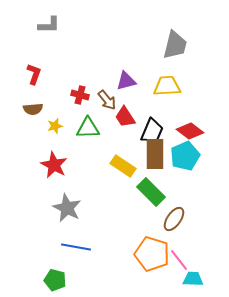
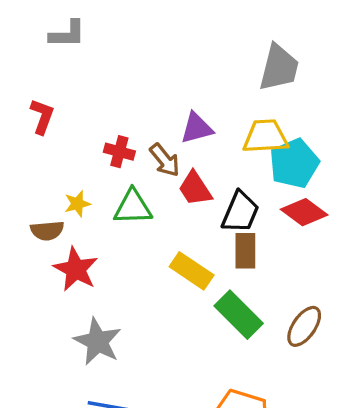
brown semicircle: (33, 109) -> (47, 231), moved
brown rectangle: (155, 154) -> (245, 251), size x0.7
cyan pentagon: (185, 156) -> (294, 163), moved
brown ellipse: (174, 219) -> (304, 326), moved

